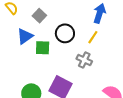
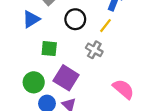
green square: (43, 48) -> (49, 49), moved

